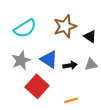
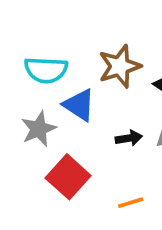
cyan semicircle: (25, 28) -> (46, 70), turned 35
blue triangle: (49, 59) -> (79, 105), moved

